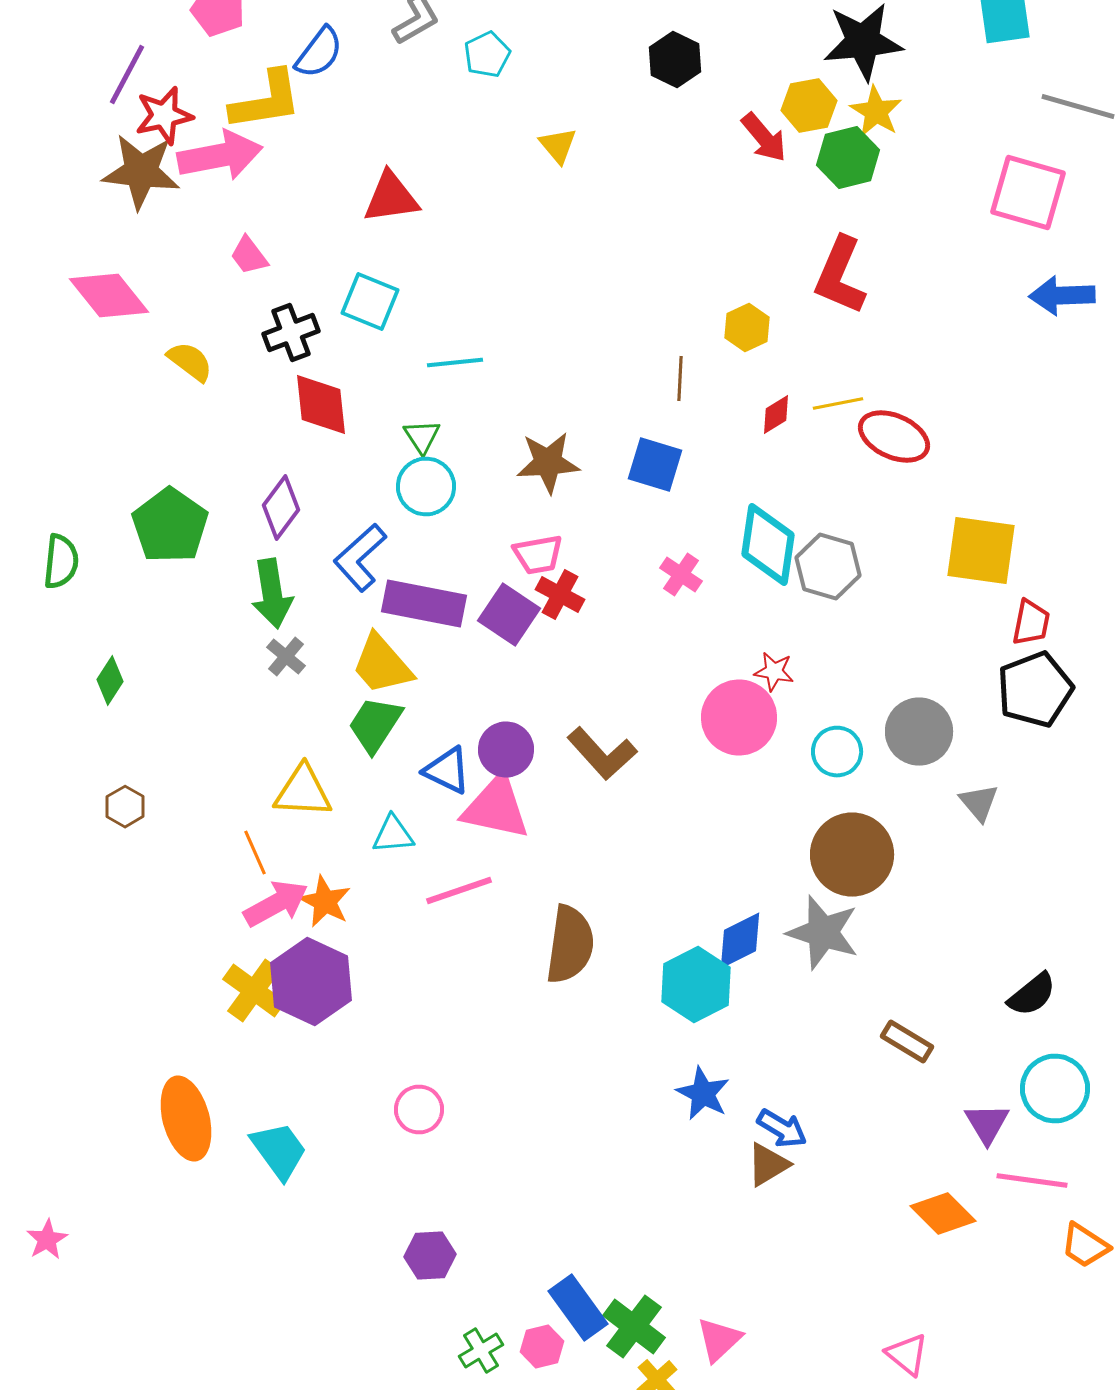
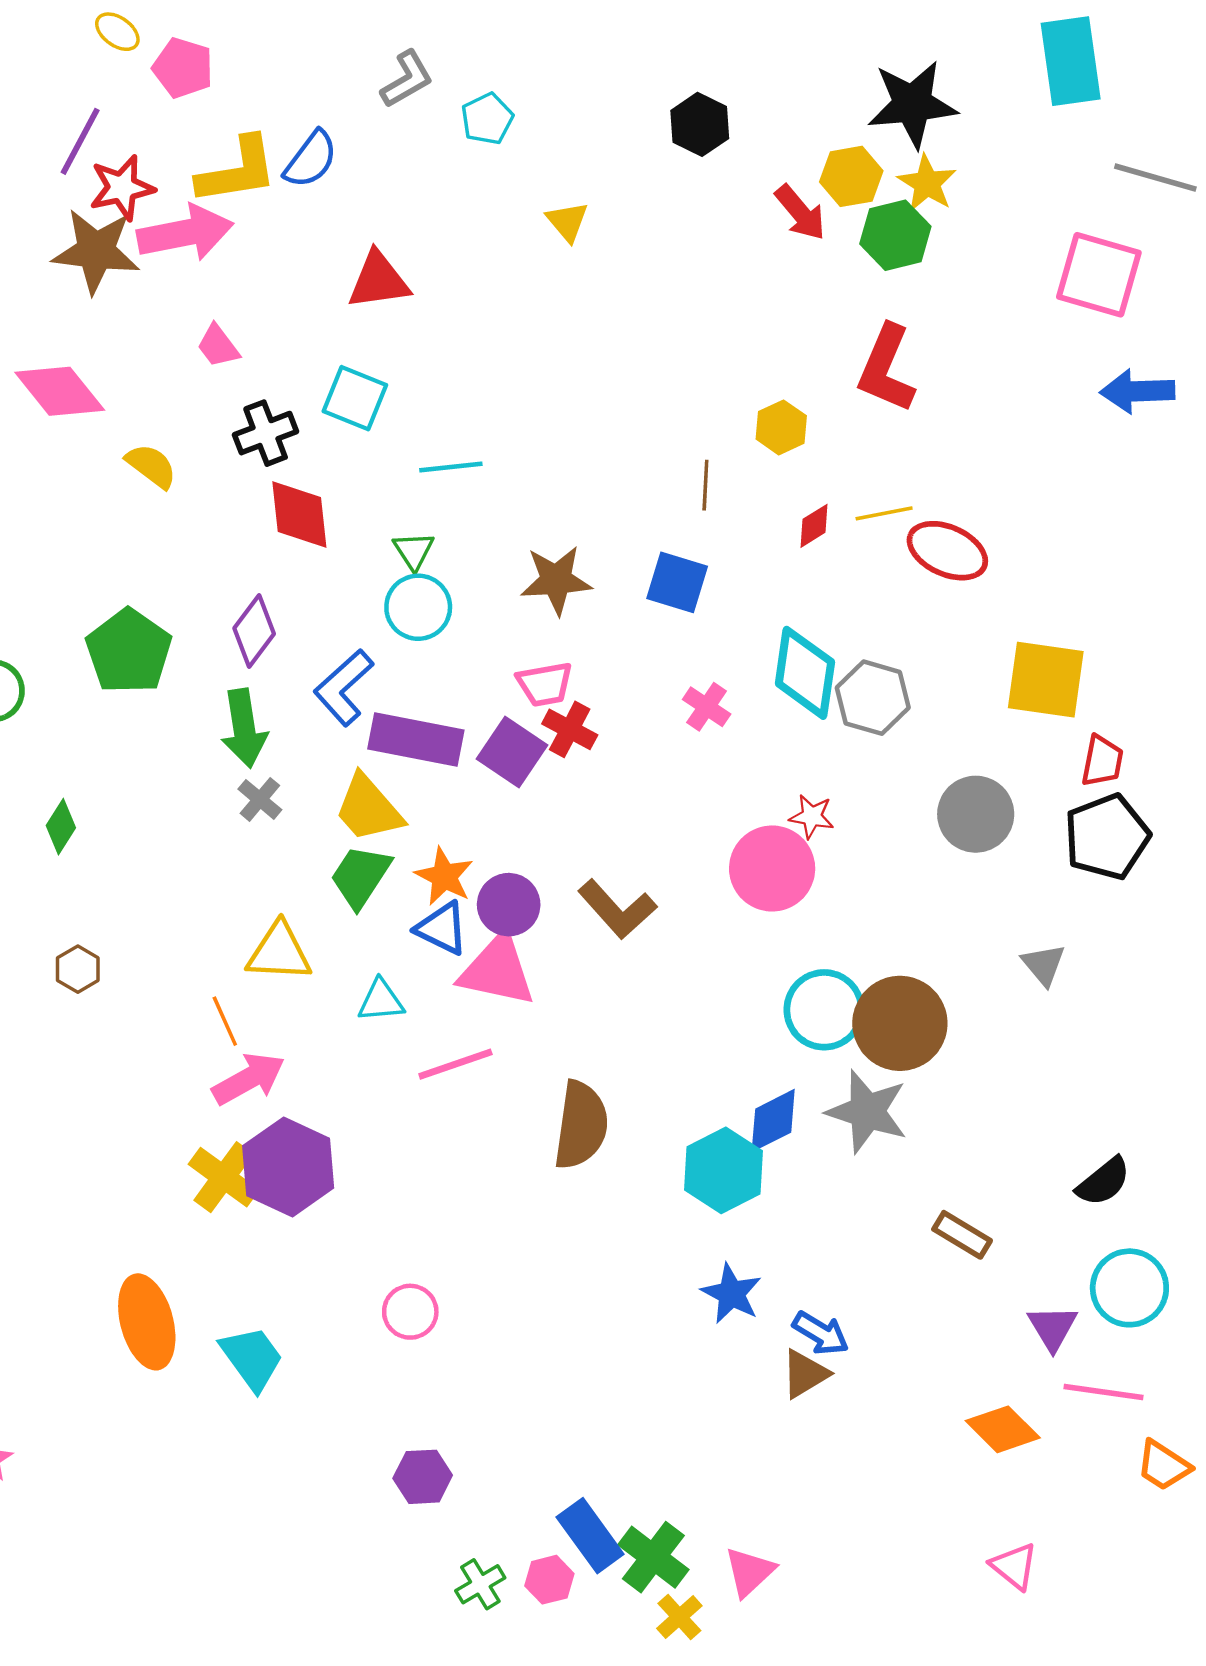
blue semicircle: (319, 52) -> (311, 159), moved
gray circle: (919, 732) -> (976, 814), moved
cyan circle: (837, 752) -> (824, 1010), moved, size x1.4
orange star: (325, 902) -> (444, 876), moved
pink triangle: (907, 1354) -> (1014, 1566), moved

